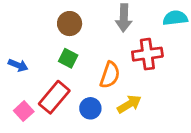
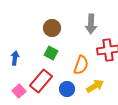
blue arrow: (18, 65) -> (15, 58), turned -104

